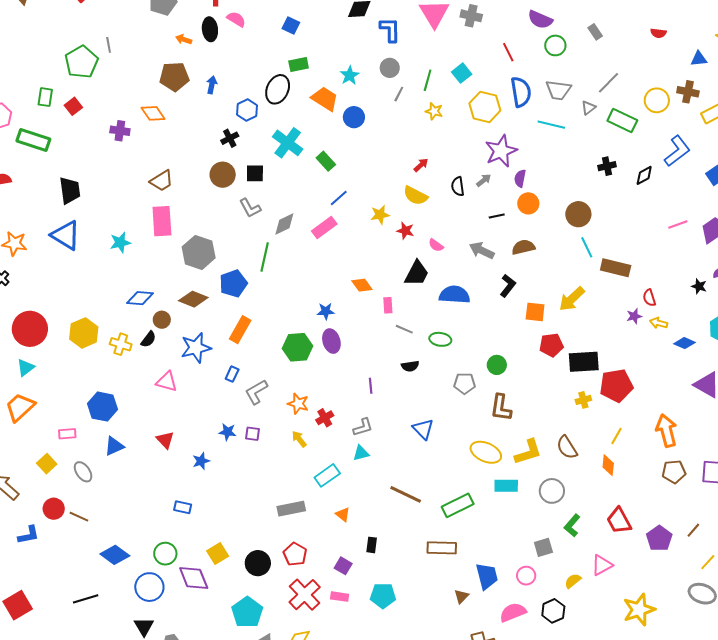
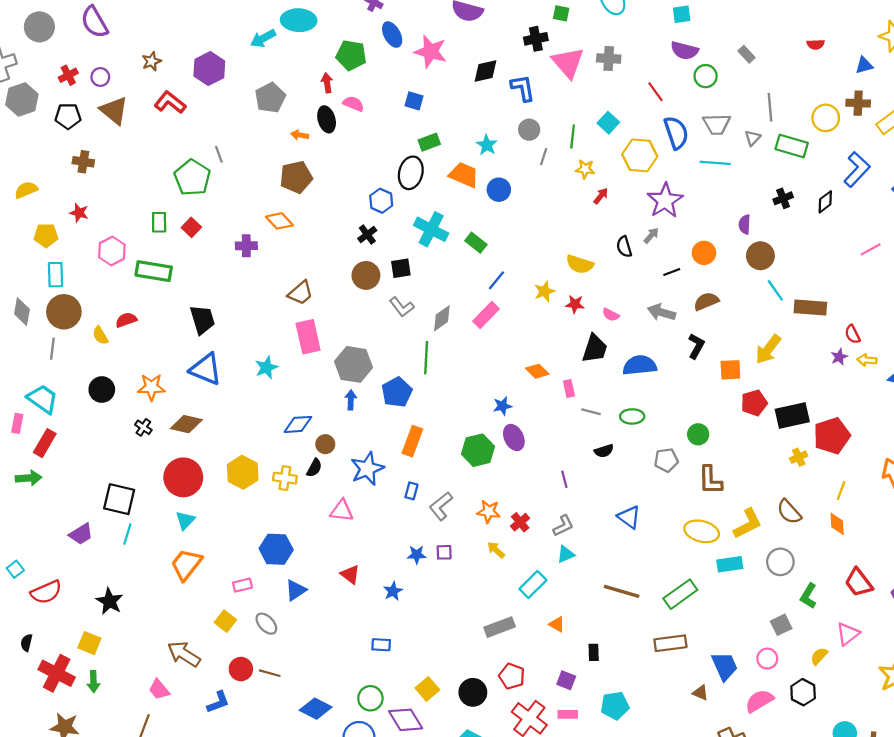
gray line: (608, 83) -> (770, 107), turned -40
blue arrow: (212, 85) -> (351, 400), moved
red arrow: (421, 165) -> (601, 196), moved
purple semicircle: (520, 178) -> (745, 224), moved
brown diamond: (193, 299) -> (186, 424), moved
brown triangle: (461, 596) -> (700, 693), turned -42

